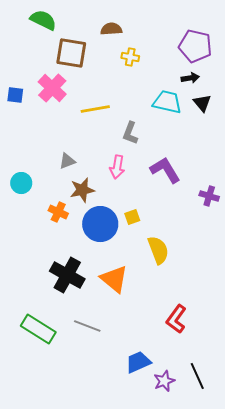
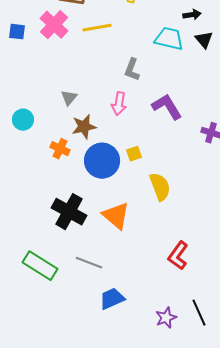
yellow line: (95, 109) -> (97, 28), moved
gray triangle: (67, 161) -> (69, 98), turned -30
blue trapezoid: (138, 362) -> (112, 299), moved

